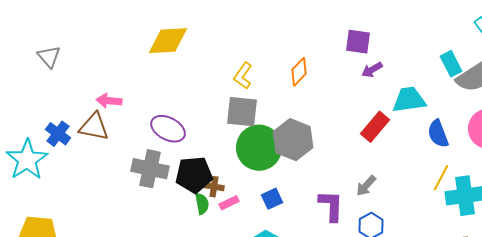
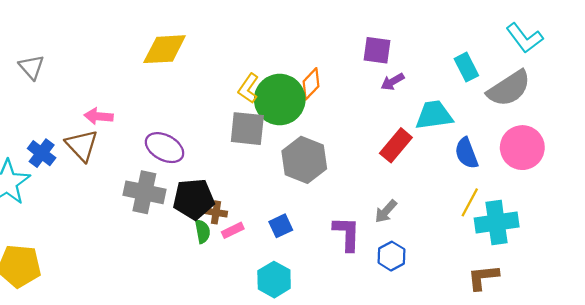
cyan rectangle: (451, 64) -> (466, 67), moved
brown triangle: (94, 127) -> (82, 145), turned 36
green circle: (259, 148) -> (280, 100), moved

